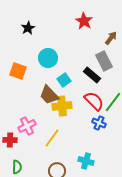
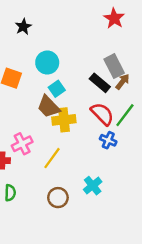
red star: (84, 21) -> (114, 18), moved
brown arrow: (111, 38) -> (123, 82), moved
cyan square: (64, 80) -> (57, 89), moved
cyan cross: (86, 161) -> (93, 186), turned 35

